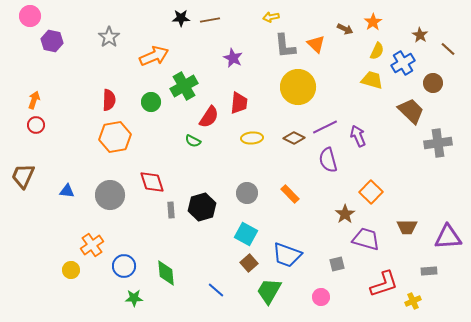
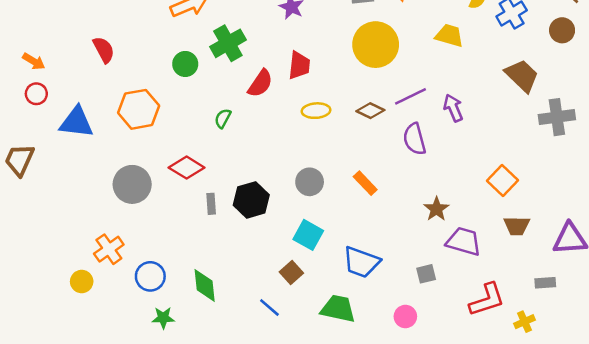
yellow trapezoid: (372, 80) -> (449, 35), moved
brown circle: (433, 83) -> (562, 30), moved
orange arrow: (34, 100) -> (34, 61), turned 102
red semicircle: (109, 100) -> (104, 50), moved, turned -30
green semicircle: (193, 141) -> (223, 118), moved, turned 91
red diamond: (152, 182) -> (187, 168), turned -40
blue triangle: (67, 191) -> (76, 122), moved, size x1.8
orange square: (371, 192) -> (502, 181), moved
brown square: (249, 263) -> (291, 272), moved
green trapezoid: (269, 291) -> (338, 309), turned 72

